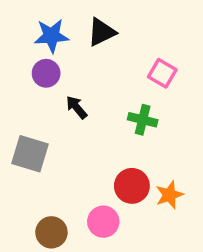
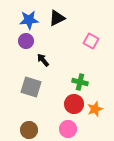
green cross: (143, 120) -> (80, 82), moved
gray square: (30, 154) -> (31, 87), moved
pink circle: (103, 222) -> (68, 129), moved

